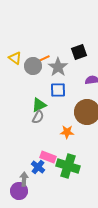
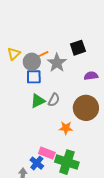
yellow triangle: (15, 58) -> (14, 54), turned 40
blue square: (58, 90) -> (34, 77), moved
gray semicircle: (38, 117) -> (54, 100), moved

